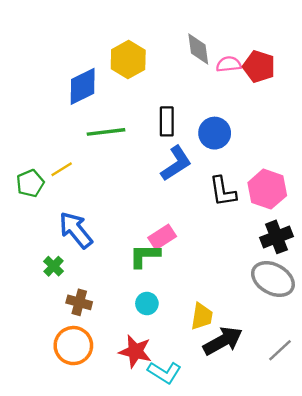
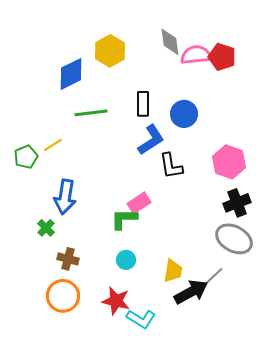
pink semicircle: (229, 64) -> (196, 55), size x1.4
black L-shape: (223, 191) -> (171, 166), moved
blue arrow: (76, 230) -> (65, 197), turned -132
gray line: (280, 350) -> (213, 277), moved

